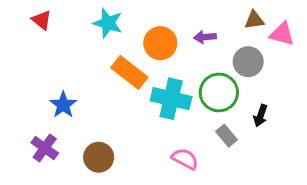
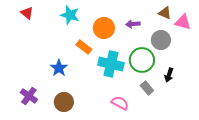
brown triangle: (254, 20) -> (165, 13), turned 32
orange rectangle: (129, 72) -> (84, 47), size x0.7
blue star: (63, 105) -> (59, 68), moved

